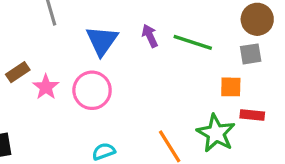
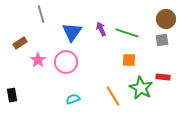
brown rectangle: (18, 72) -> (20, 43), moved
orange square: (231, 87) -> (129, 60), moved

